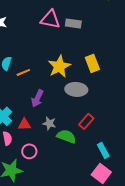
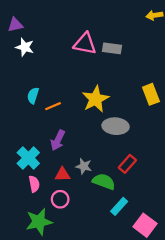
yellow rectangle: (92, 63) -> (151, 94), moved
purple arrow: (37, 98) -> (58, 140), moved
red triangle: (24, 124) -> (62, 174), moved
cyan rectangle: (103, 150) -> (119, 206), moved, turned 70

